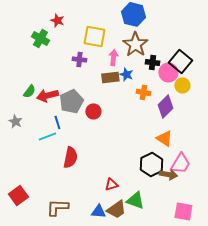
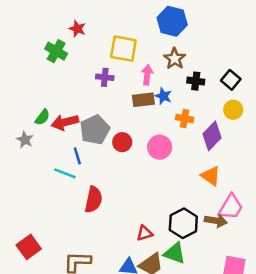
brown star: (135, 44) -> (175, 59), size x0.7
black square: (180, 61) -> (231, 80), size x0.7
pink circle: (168, 72) -> (160, 147), moved
gray star: (15, 121) -> (25, 140), moved
cyan line: (47, 136) -> (65, 173), turned 42
black hexagon: (151, 164) -> (183, 223), moved

